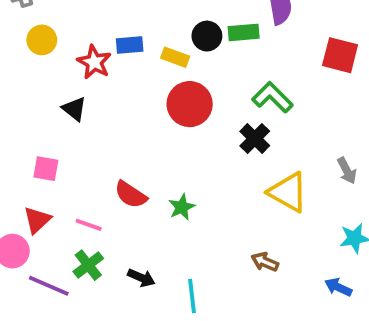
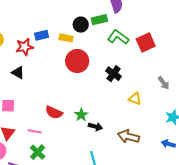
red square: (340, 55) -> (146, 42), moved, turned -30
red star: (94, 62) -> (25, 47), turned -30
green L-shape: (272, 97) -> (118, 37), moved
yellow triangle: (288, 192) -> (135, 99), size x0.6
brown arrow: (265, 262) -> (128, 137), size x1.5
black arrow: (141, 278) -> (95, 127), moved

